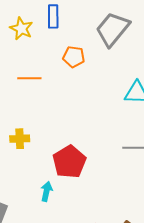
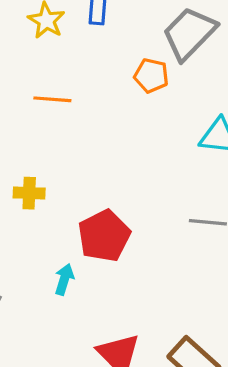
orange pentagon: (74, 57) -> (151, 76), moved

